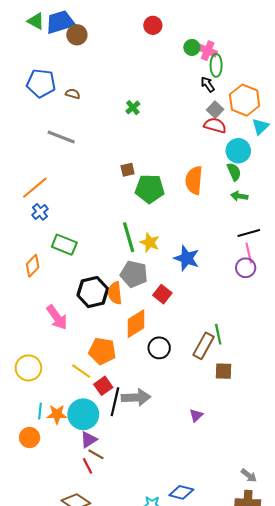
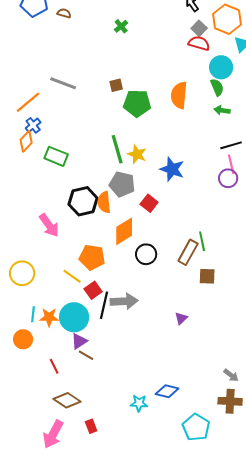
gray line: (61, 137) -> (63, 83), moved
orange diamond: (33, 266) -> (26, 141), moved
red line: (87, 466) -> (54, 366), moved

